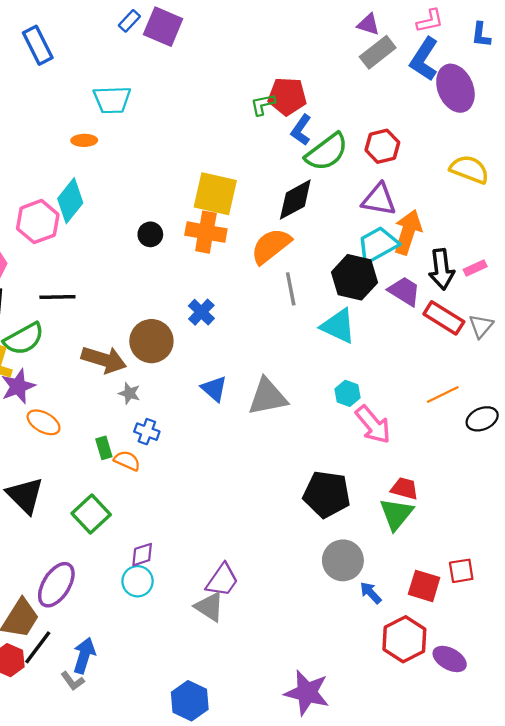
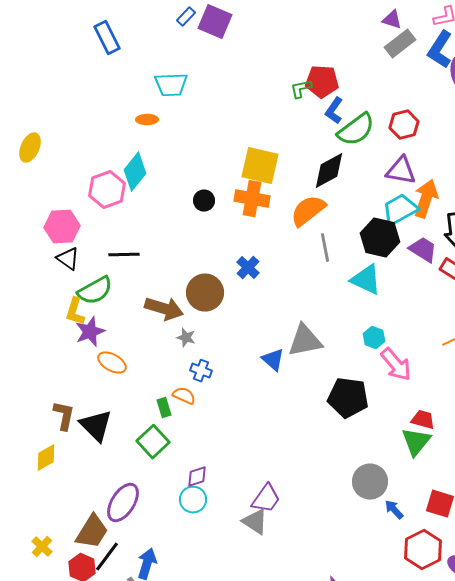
blue triangle: (214, 389) -> (273, 360), moved
green rectangle: (104, 448) -> (164, 408), moved
black pentagon: (327, 494) -> (348, 398), moved

